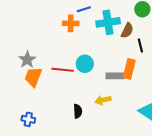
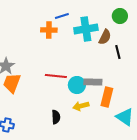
cyan circle: (85, 64) -> (77, 85), moved
orange rectangle: (129, 69) -> (107, 97), moved
red line: (63, 70) -> (56, 76), moved

